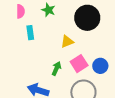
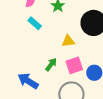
cyan rectangle: (30, 33) -> (35, 23), turned -56

